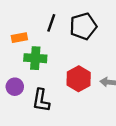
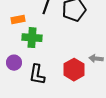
red hexagon: (79, 79) -> (74, 70), moved

